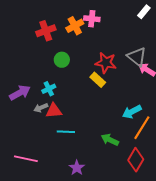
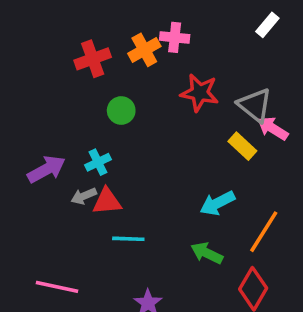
red star: (106, 63) -> (200, 93), moved
yellow rectangle: (98, 80) -> (242, 146), moved
cyan arrow: (132, 112) -> (217, 203), moved

